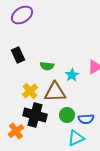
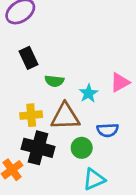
black rectangle: (18, 55) -> (28, 58), moved
yellow cross: (30, 91) -> (31, 115), turned 35
blue semicircle: (86, 119) -> (108, 130), moved

